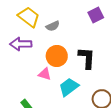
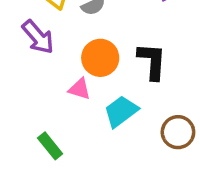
purple arrow: (21, 44) -> (38, 37), turned -130

